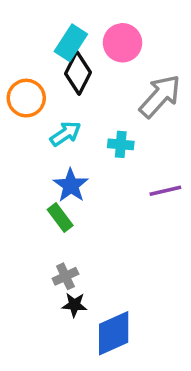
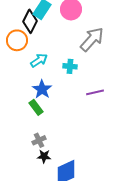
black diamond: (78, 73) -> (30, 21), moved

